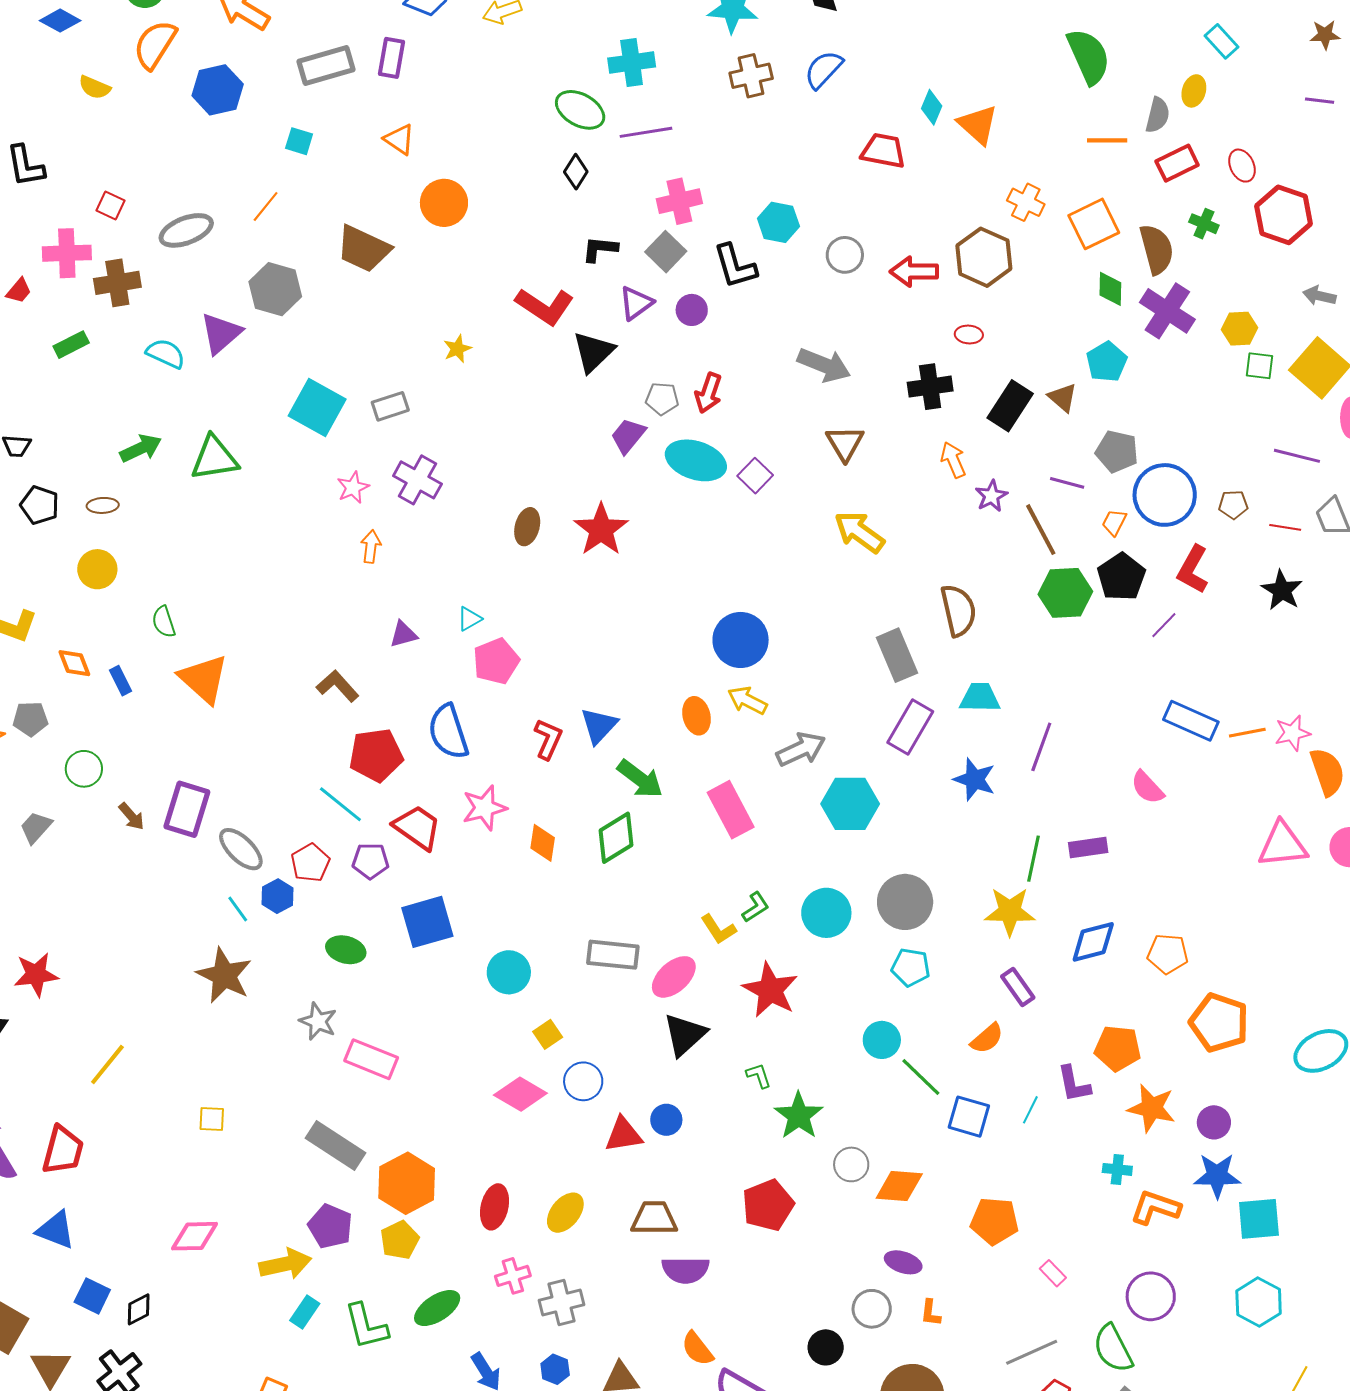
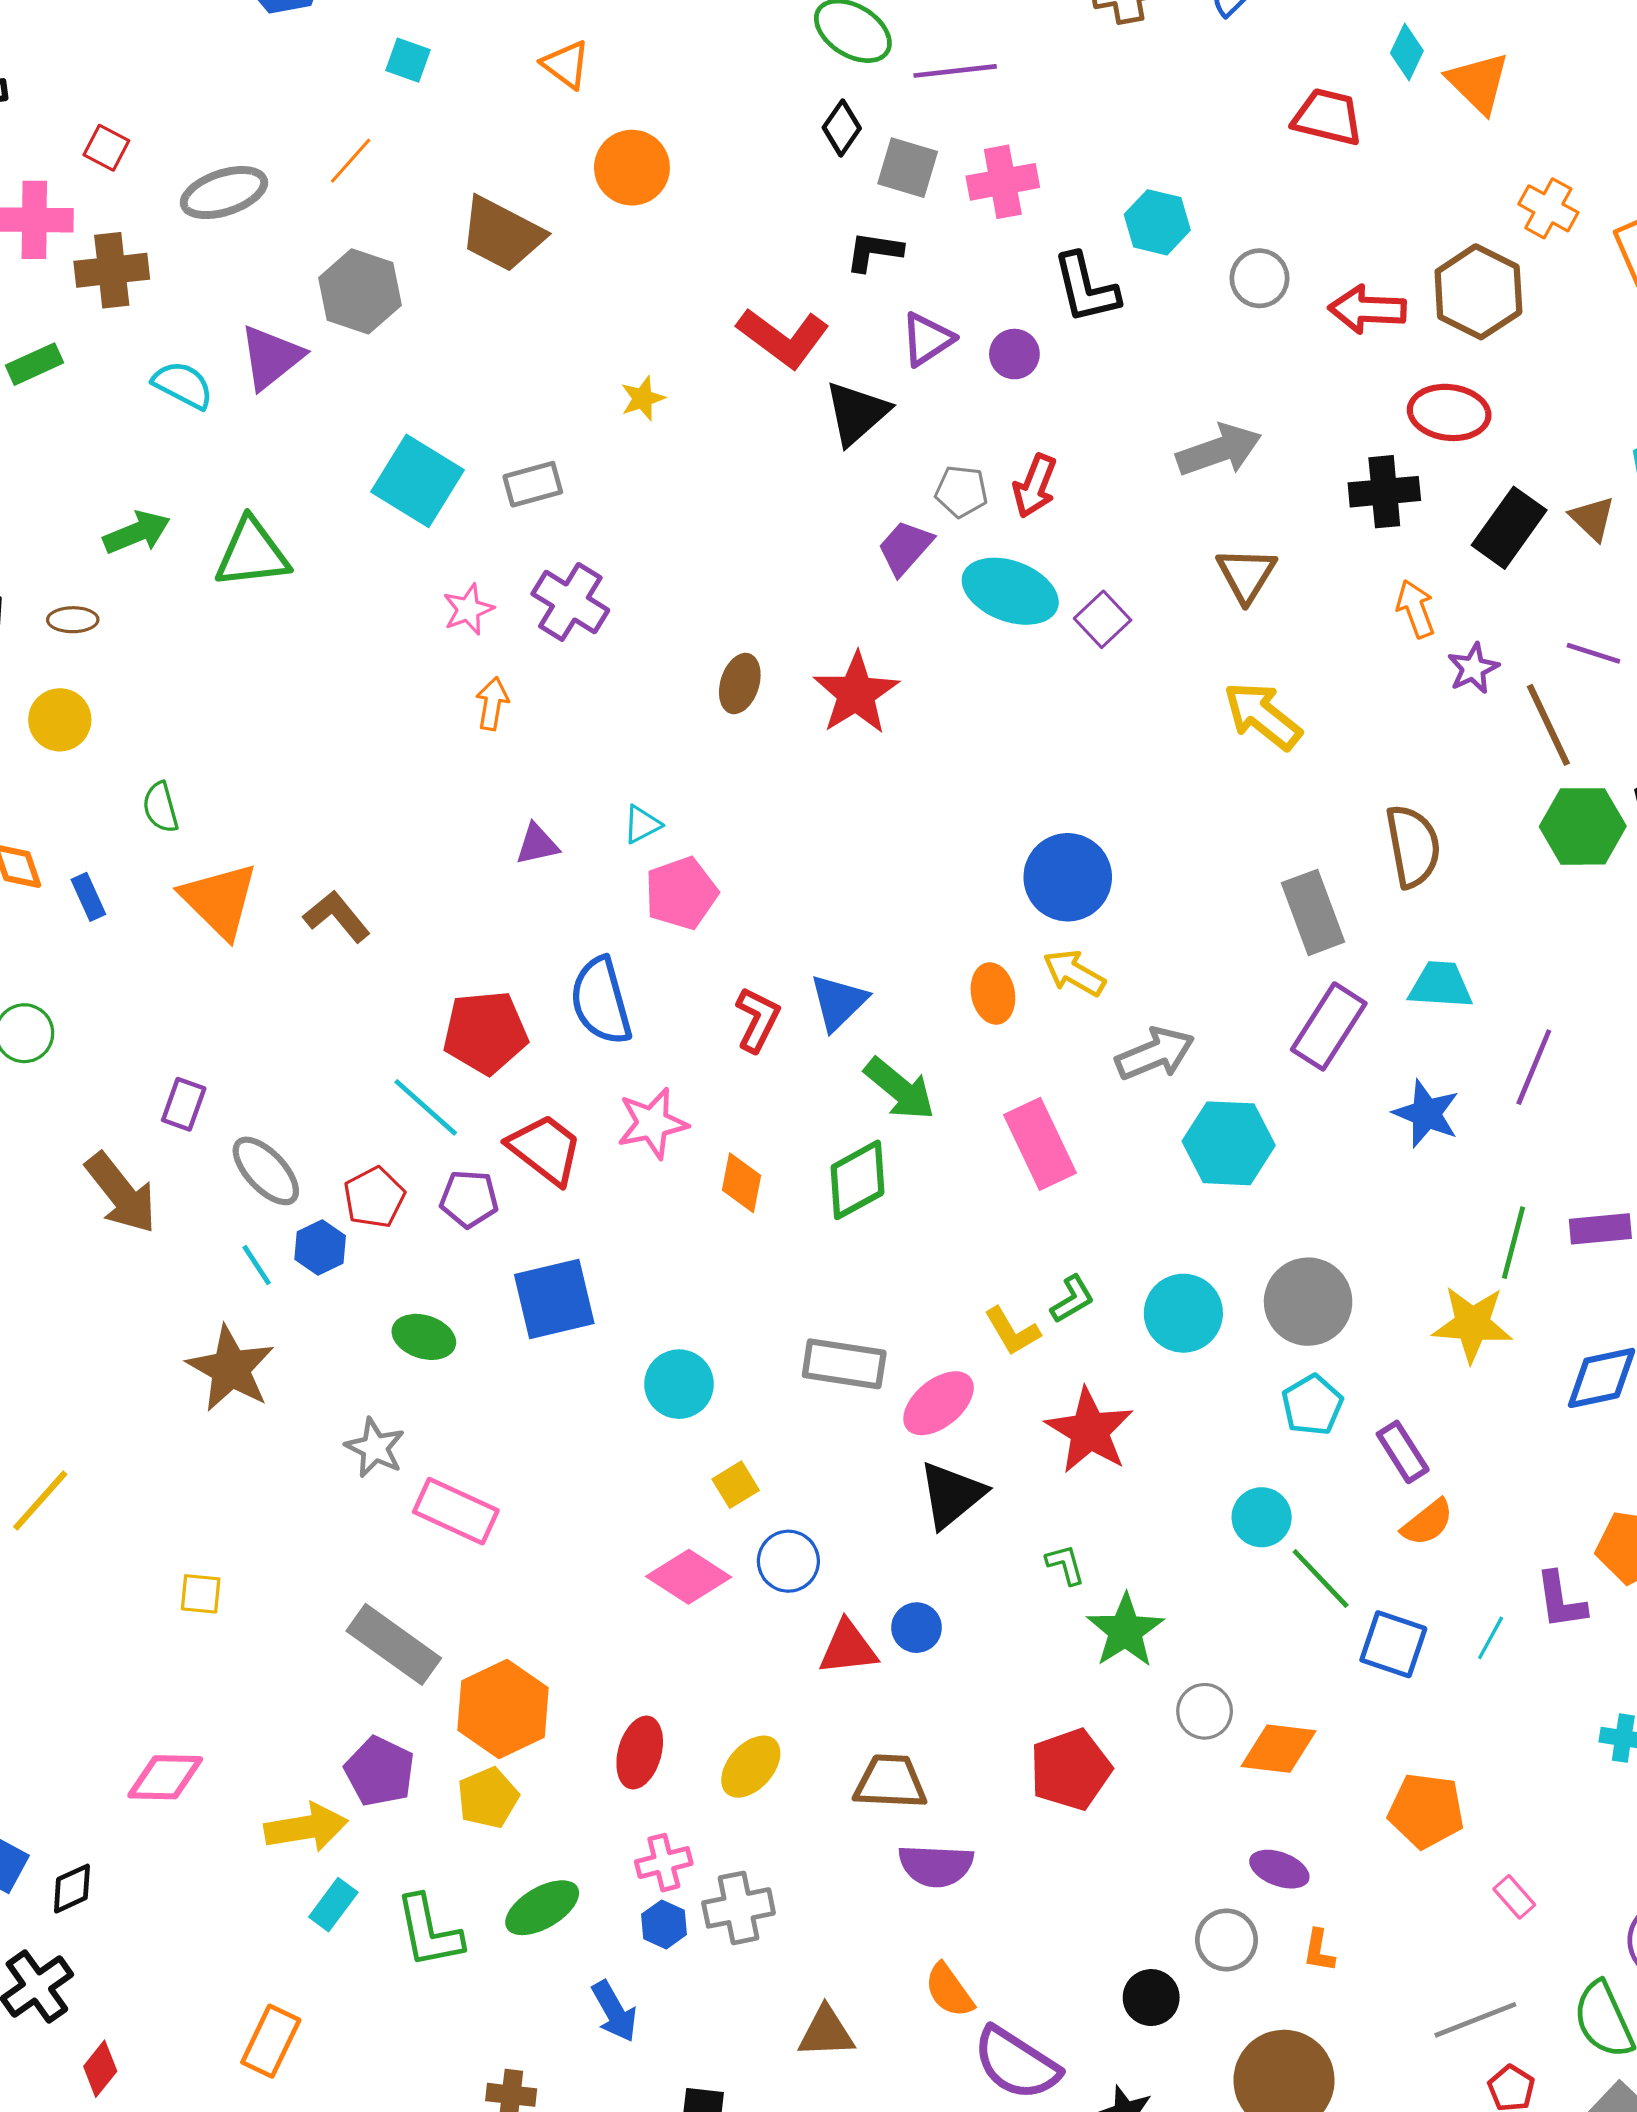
gray square: (666, 252) -> (908, 168), moved, turned -30
red ellipse: (969, 335) -> (1449, 412), size x1.8
gray arrow: (824, 365) -> (1219, 450), turned -44
brown L-shape: (338, 686) -> (337, 916), moved
purple rectangle: (187, 809) -> (184, 1104), size x0.6
brown arrow: (131, 816) -> (121, 1193), moved, size x1.8
cyan pentagon: (911, 967) -> (1312, 1405), turned 30
purple rectangle: (1018, 987) -> (1403, 1452), moved
blue hexagon: (555, 1369) -> (664, 1924), moved

